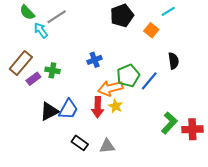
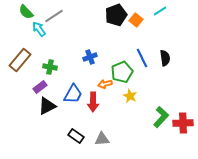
orange square: (151, 30) -> (136, 20), moved
purple rectangle: (33, 79) -> (40, 87), moved
blue line: (149, 81) -> (142, 58), moved, turned -66
orange arrow: (110, 88) -> (105, 84), size x0.6
yellow star: (116, 106) -> (130, 96), moved
blue trapezoid: (68, 109) -> (73, 94), moved

